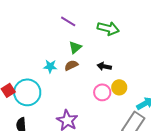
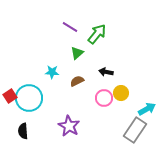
green arrow: (108, 28) -> (97, 34), moved, turned -65
brown semicircle: (71, 65) -> (77, 81), moved

